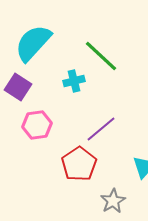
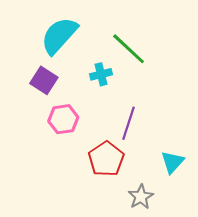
purple line: (101, 129) -> (129, 123), turned -32

